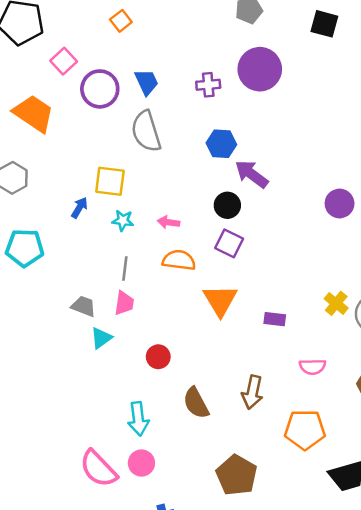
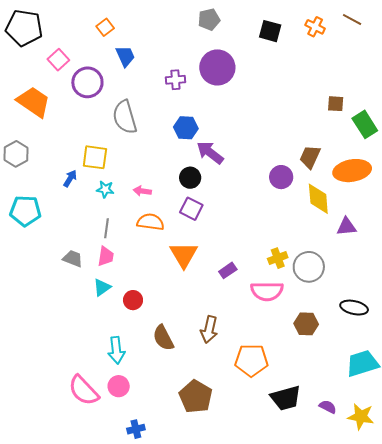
blue trapezoid: (147, 82) -> (125, 56), moved
yellow cross: (336, 303) -> (278, 258), turned 30
purple rectangle: (275, 319) -> (228, 270), turned -42
cyan triangle: (101, 338) -> (102, 287), moved
pink semicircle: (312, 367) -> (267, 291), moved, size x1.5

